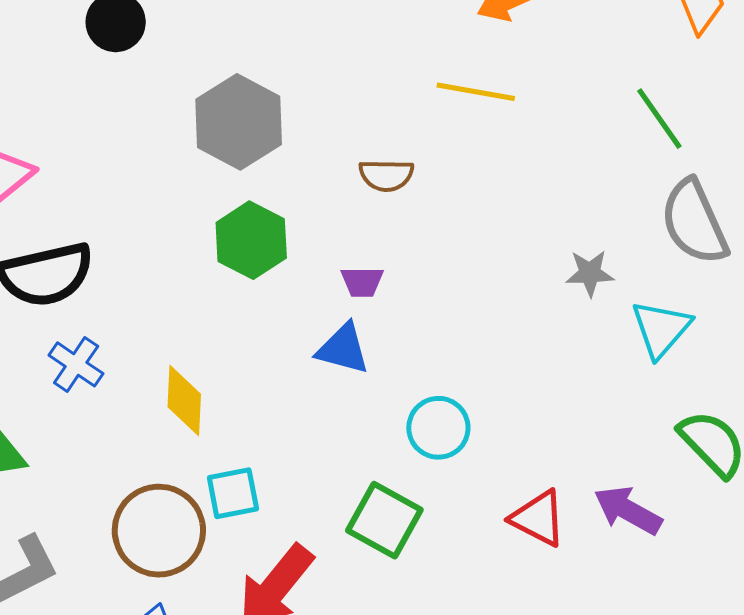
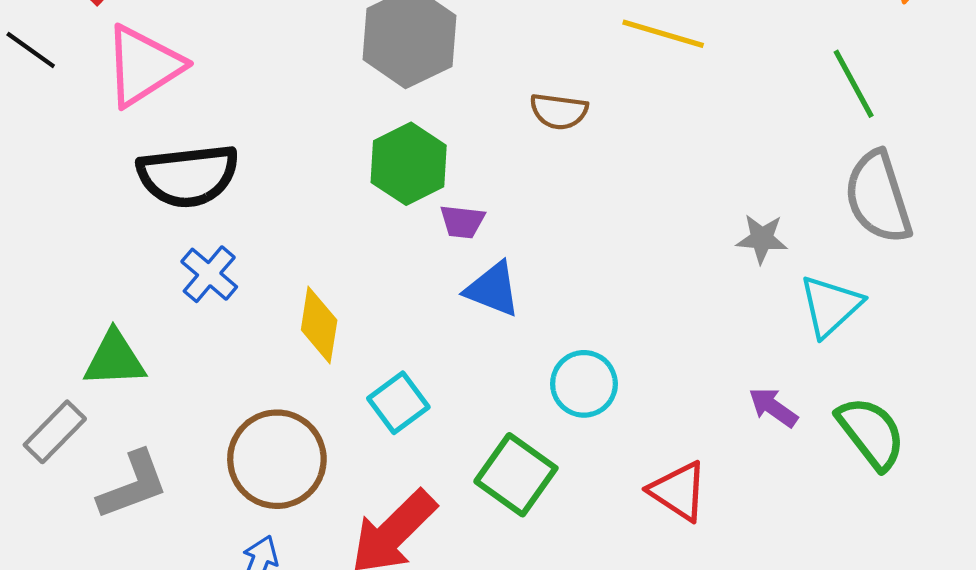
purple trapezoid: (362, 282) -> (462, 222), moved
cyan square: (233, 493) -> (398, 403), moved, turned -32
purple arrow: (628, 510) -> (773, 407), moved, size x0.7

